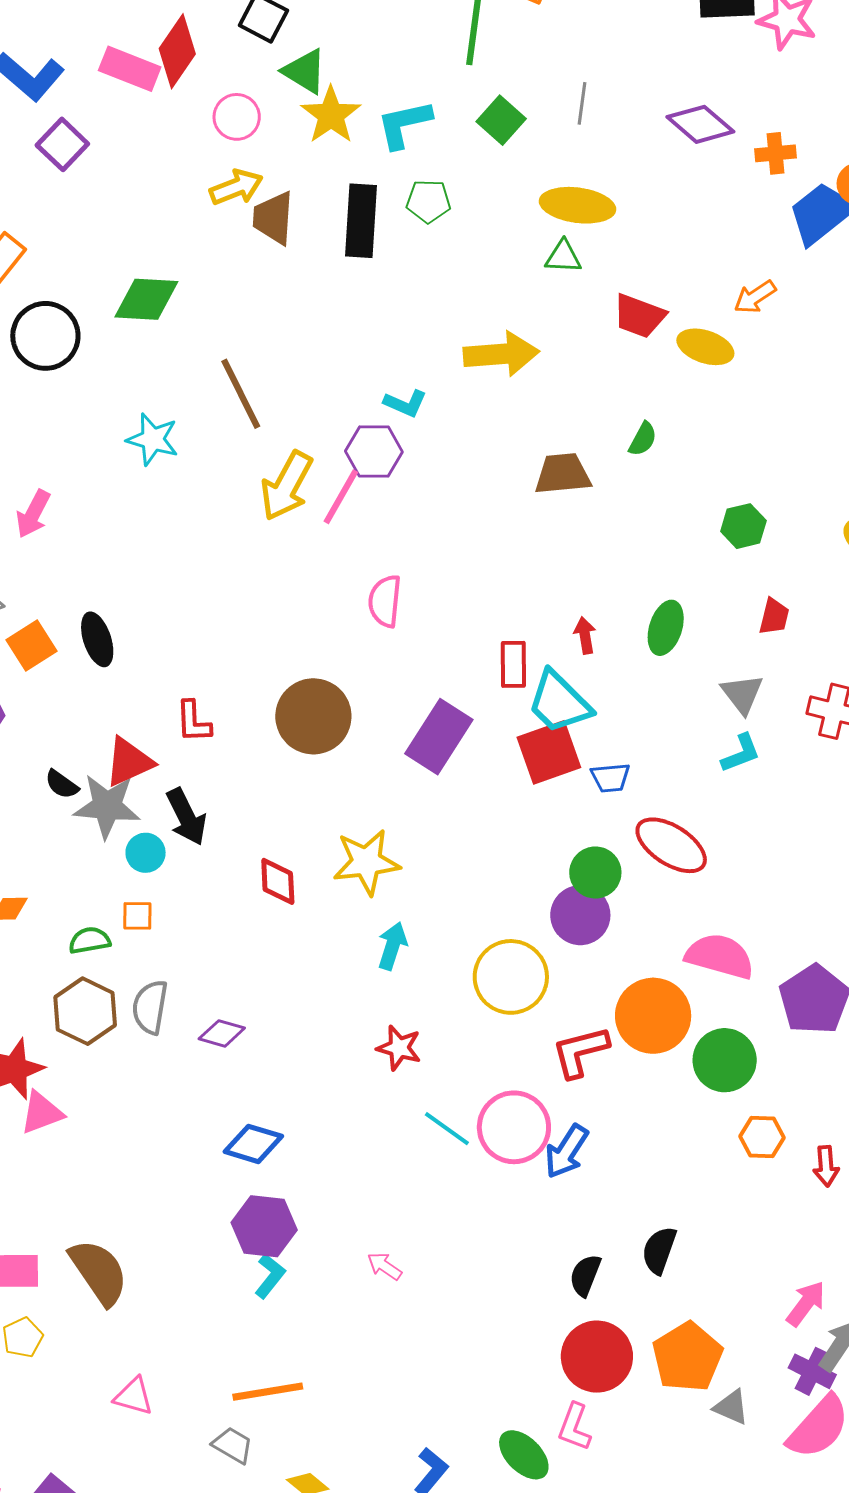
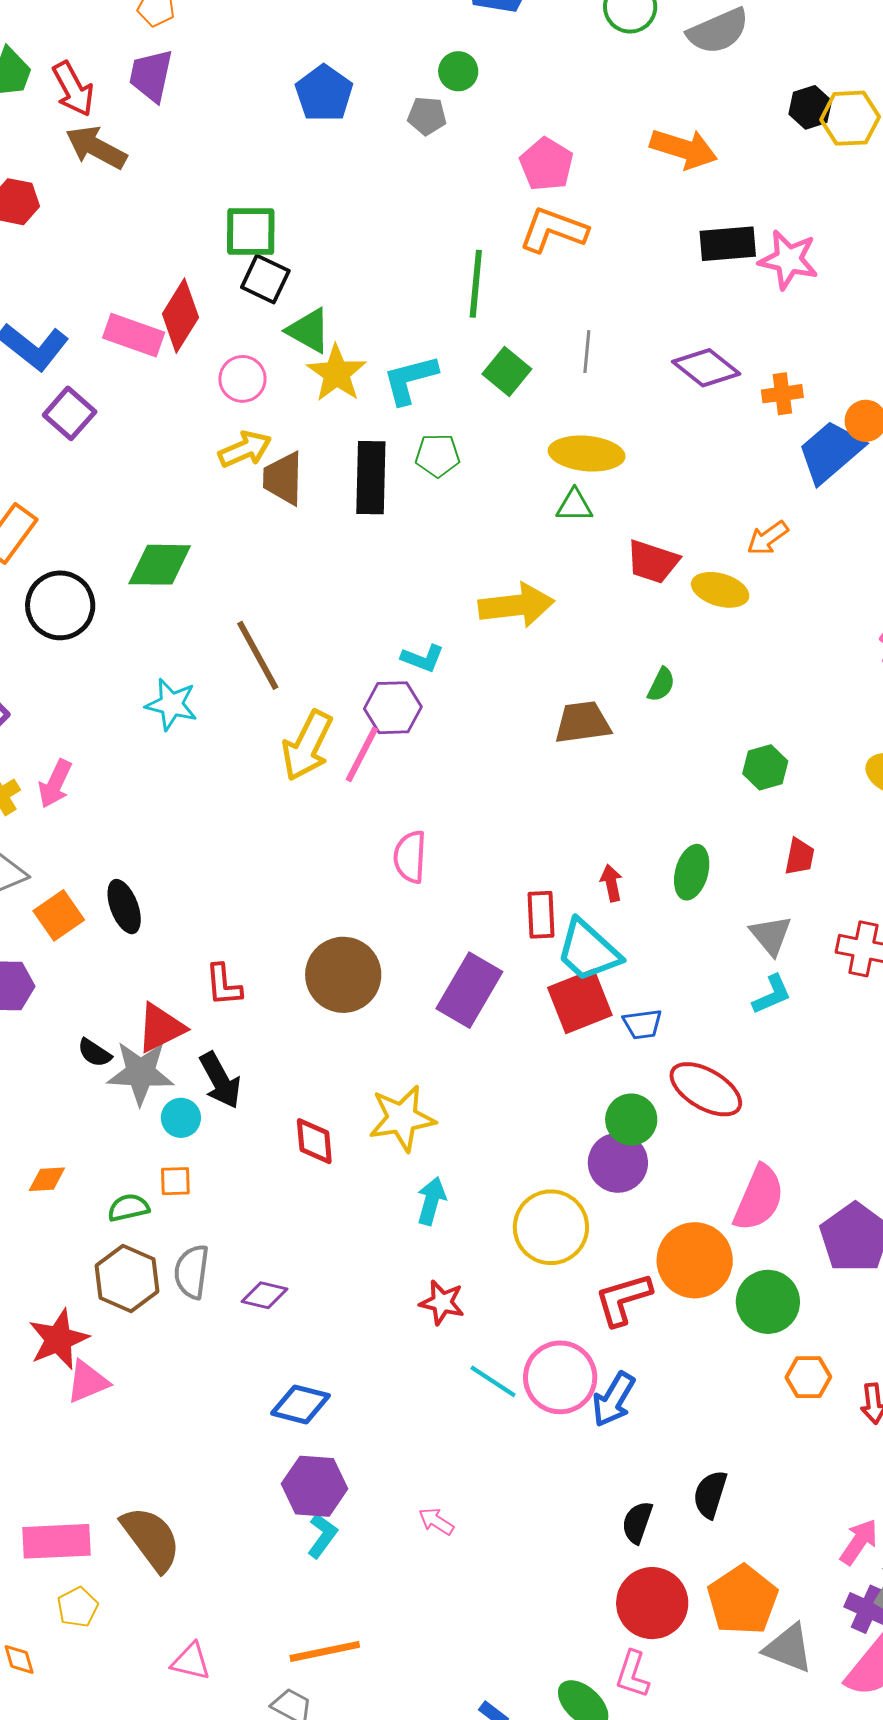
pink semicircle: (720, 956) -> (759, 1198), turned 100
gray triangle: (731, 1407) -> (788, 1648), size x1.4

